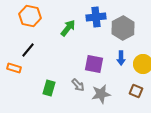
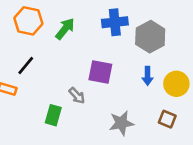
green arrow: (68, 28) -> (65, 29), moved
purple square: (94, 64) -> (100, 72), moved
gray arrow: (78, 85) -> (77, 96), moved

